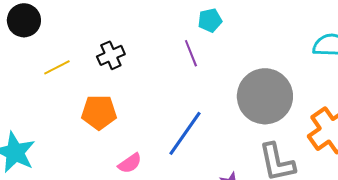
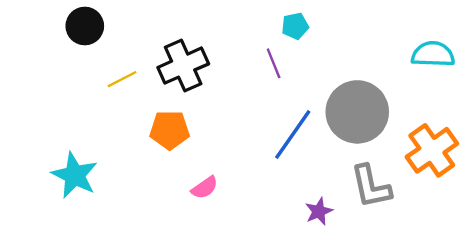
black cross: (111, 55) -> (183, 66), size x1.6
blue line: (185, 133) -> (293, 135), moved

